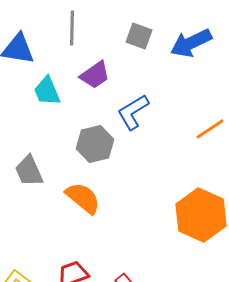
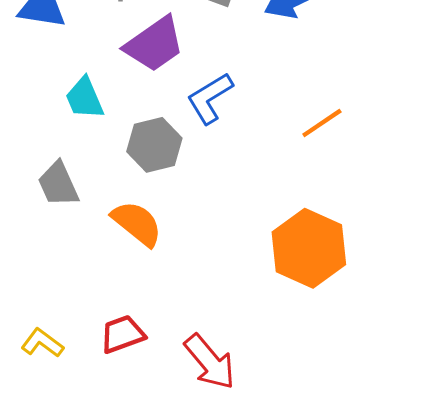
purple trapezoid: (95, 75) -> (154, 44), size x1.4
cyan trapezoid: (47, 91) -> (84, 98), moved

